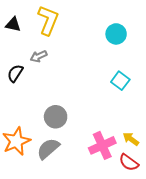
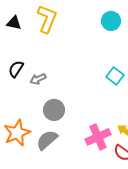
cyan circle: (116, 34) -> (111, 21), moved
gray arrow: (39, 56) -> (38, 79), moved

